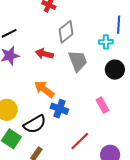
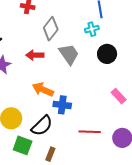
pink rectangle: (102, 105) -> (119, 96), moved
red line: (80, 141) -> (90, 132), turned 60

